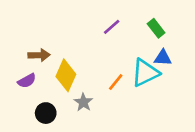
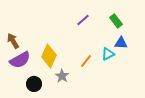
brown arrow: (39, 55) -> (13, 41), moved, turned -119
cyan triangle: (145, 73) -> (108, 54), size x0.6
purple semicircle: (27, 81) -> (20, 60), size x1.5

